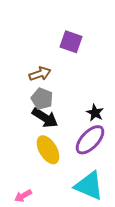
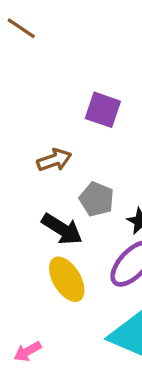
gray pentagon: (42, 99) -> (97, 199), moved

